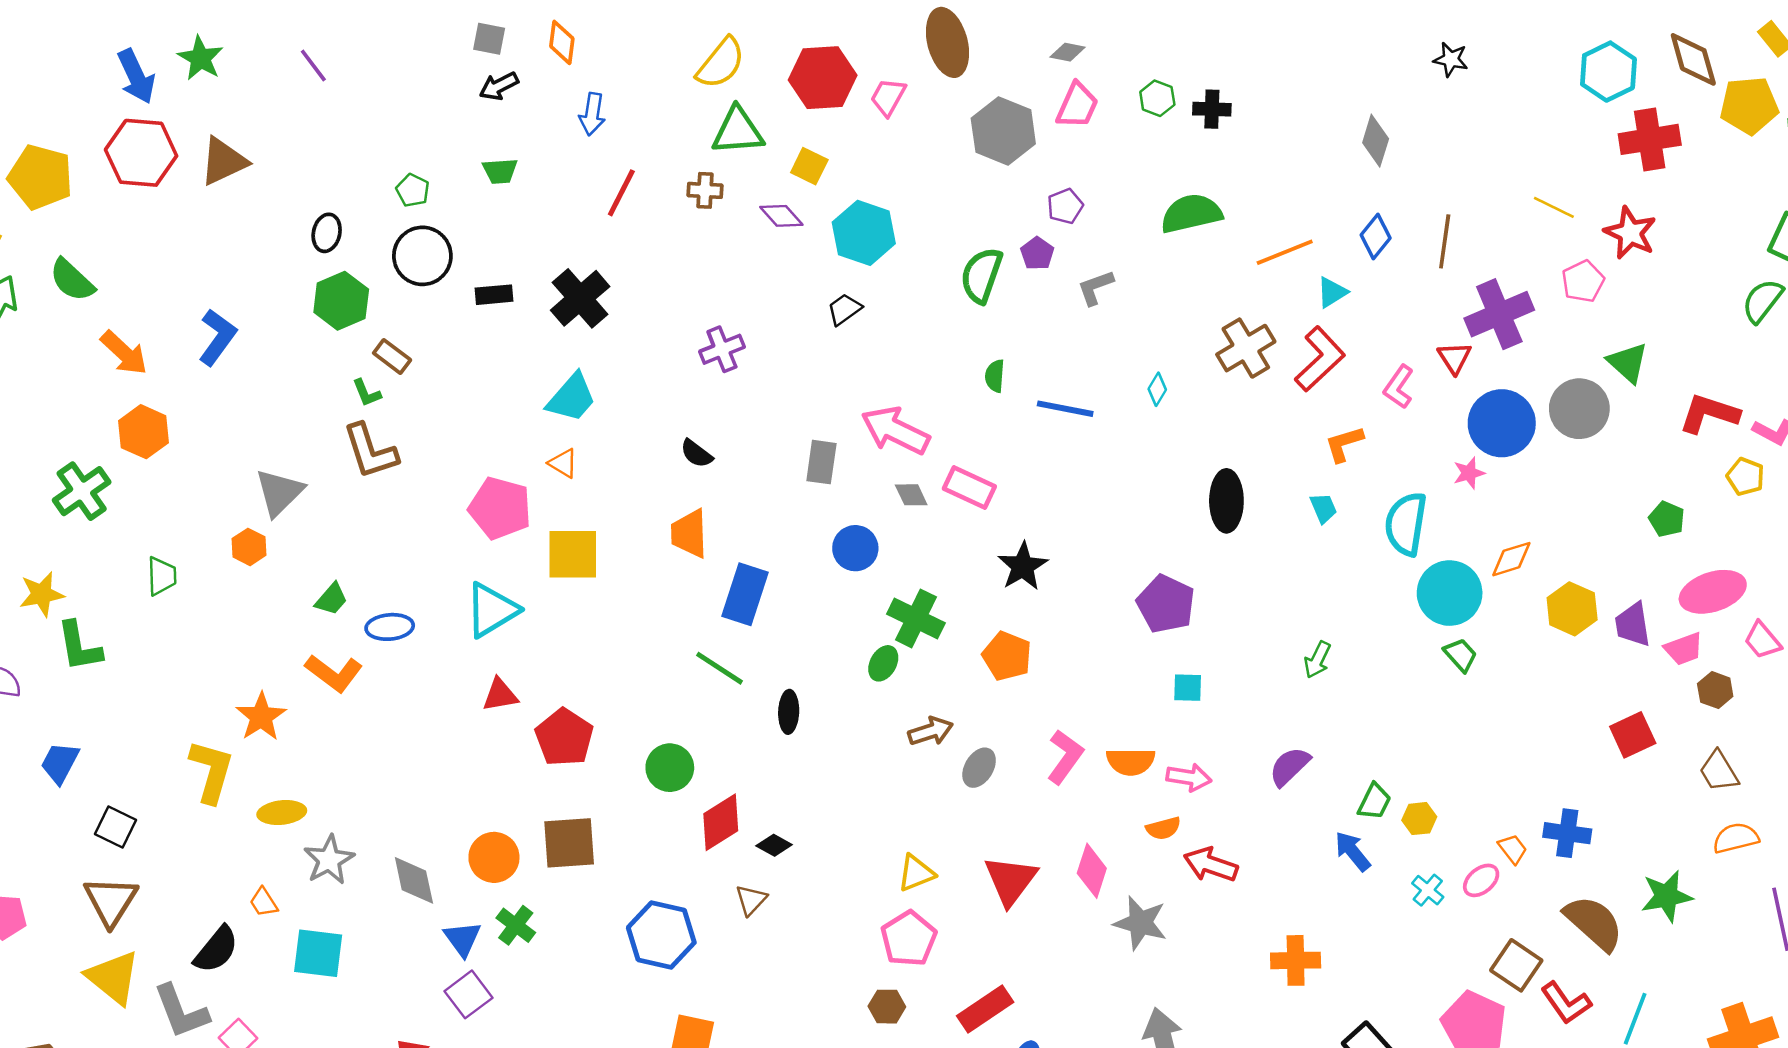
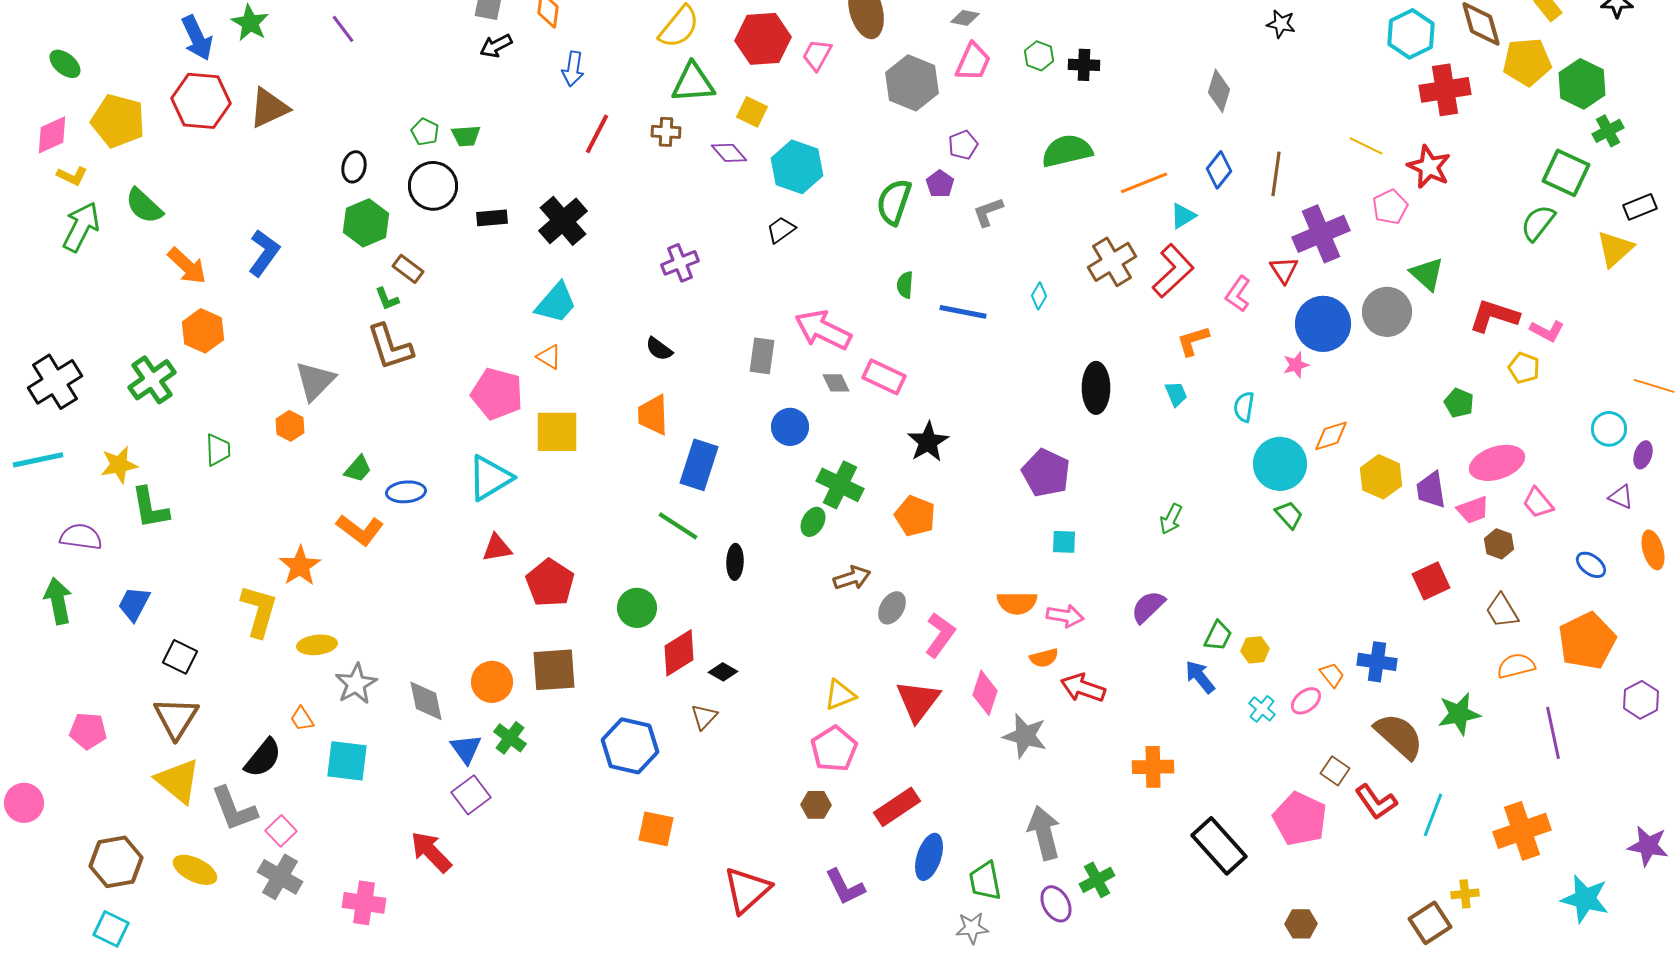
green trapezoid: (500, 171) -> (466, 136), moved
cyan semicircle: (1406, 524) -> (1244, 407), size x0.6
pink L-shape: (1065, 757) -> (940, 635), moved
brown square: (1516, 965) -> (1335, 771), size x0.7

